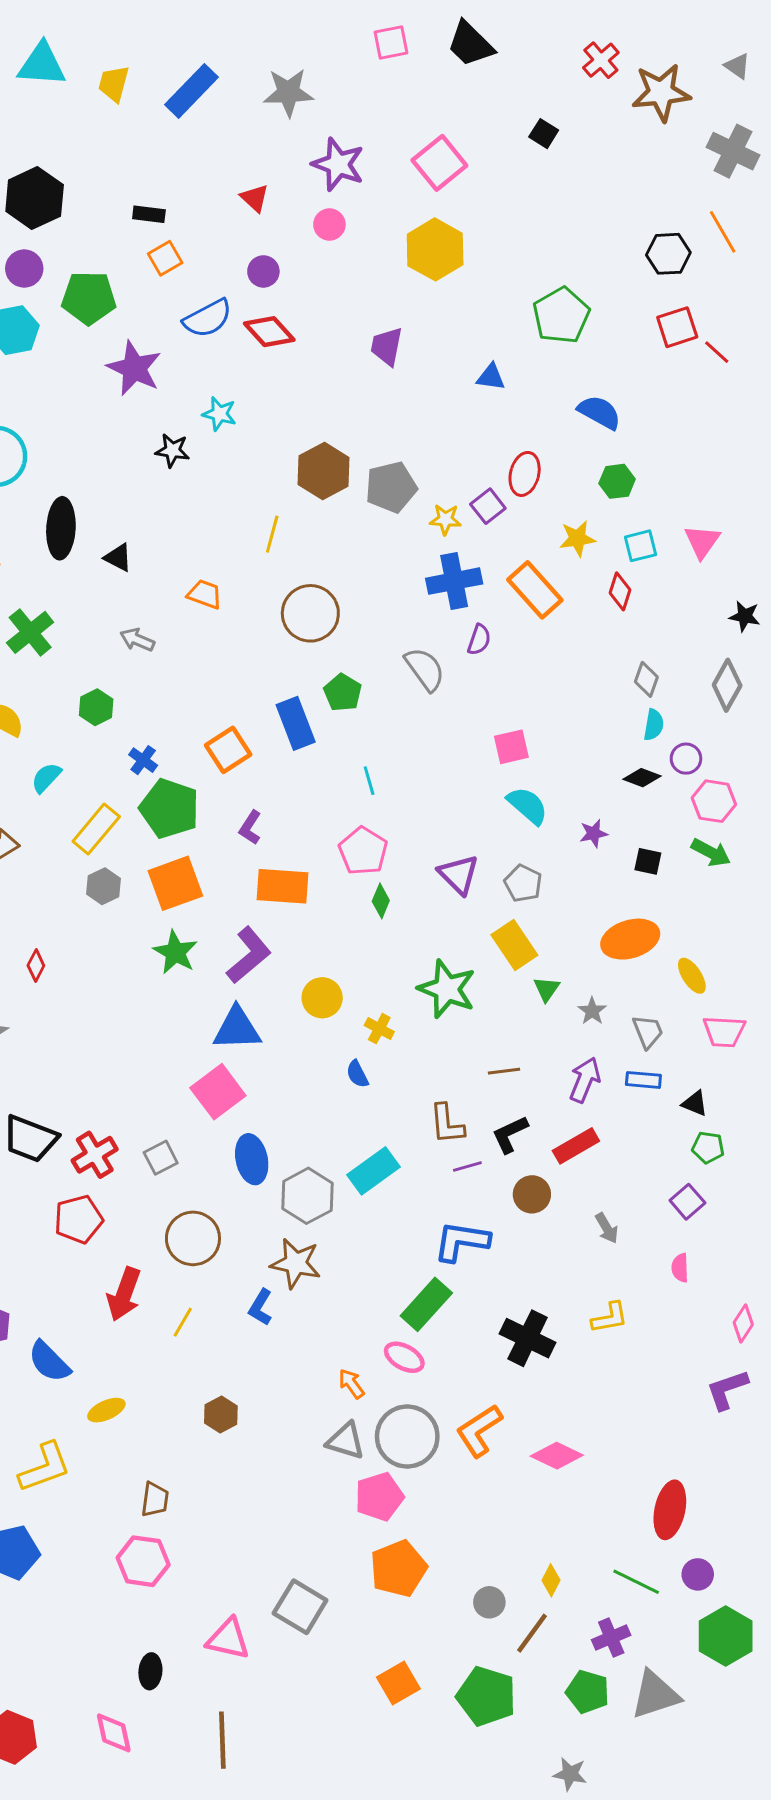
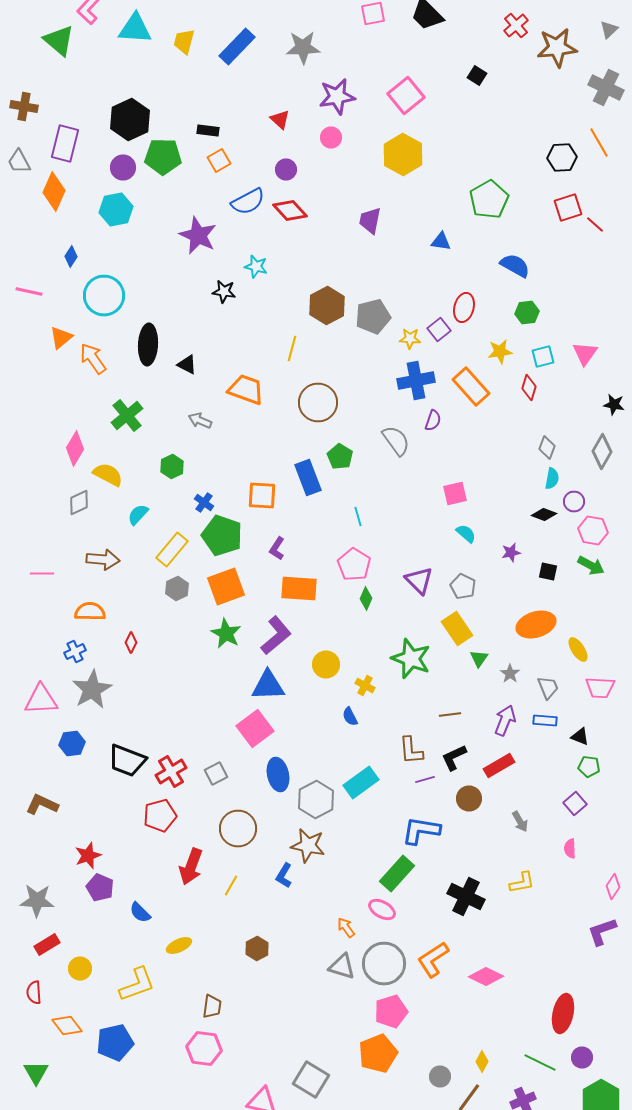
gray triangle: (737, 66) -> (609, 30), turned 42
purple star: (338, 164) -> (337, 96), turned -30
green pentagon: (89, 298) -> (163, 156), moved
orange trapezoid: (205, 594) -> (246, 390), size x1.5
orange square: (228, 750) -> (262, 496), turned 36
cyan semicircle: (528, 806) -> (466, 534), size x0.7
blue semicircle: (49, 1362) -> (140, 912), size x0.7
pink pentagon: (379, 1497) -> (391, 1012), moved

